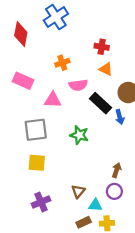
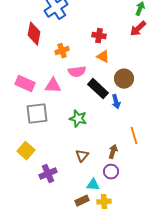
red diamond: (21, 34) -> (34, 34), moved
pink rectangle: (23, 81) -> (25, 84), moved
yellow square: (37, 163) -> (26, 151), moved, turned 36
brown triangle: (78, 191) -> (82, 156), moved
purple cross: (41, 202) -> (48, 174), moved

